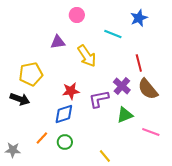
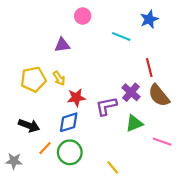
yellow arrow: (87, 56) -> (59, 78), moved, size x0.6
black arrow: (20, 99) -> (29, 125), moved
green circle: (65, 142) -> (70, 152), size x1.5

